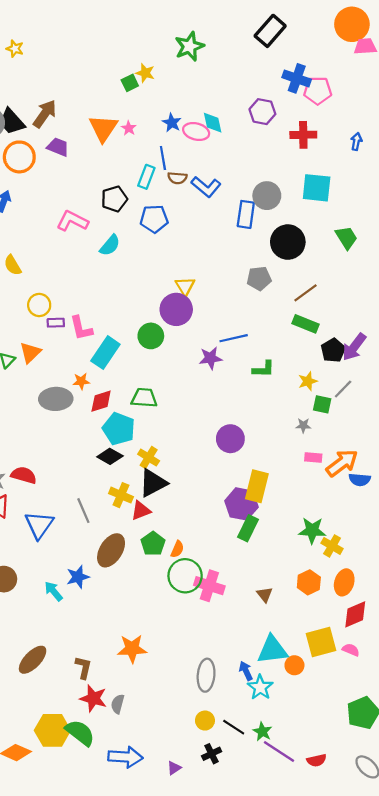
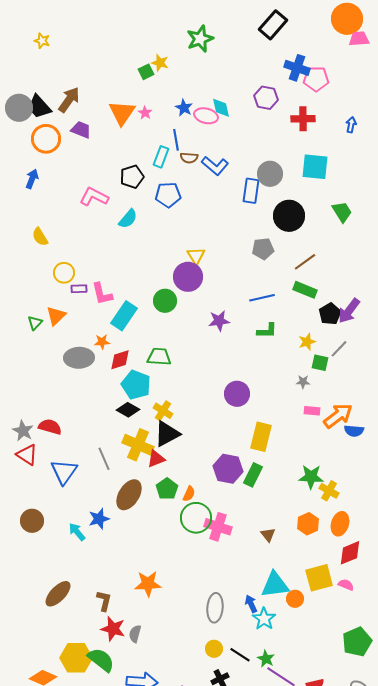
blue line: (234, 338) -> (262, 298), moved
yellow cross: (121, 495) -> (138, 445), size x1.4
purple hexagon: (241, 504) -> (228, 469), moved

